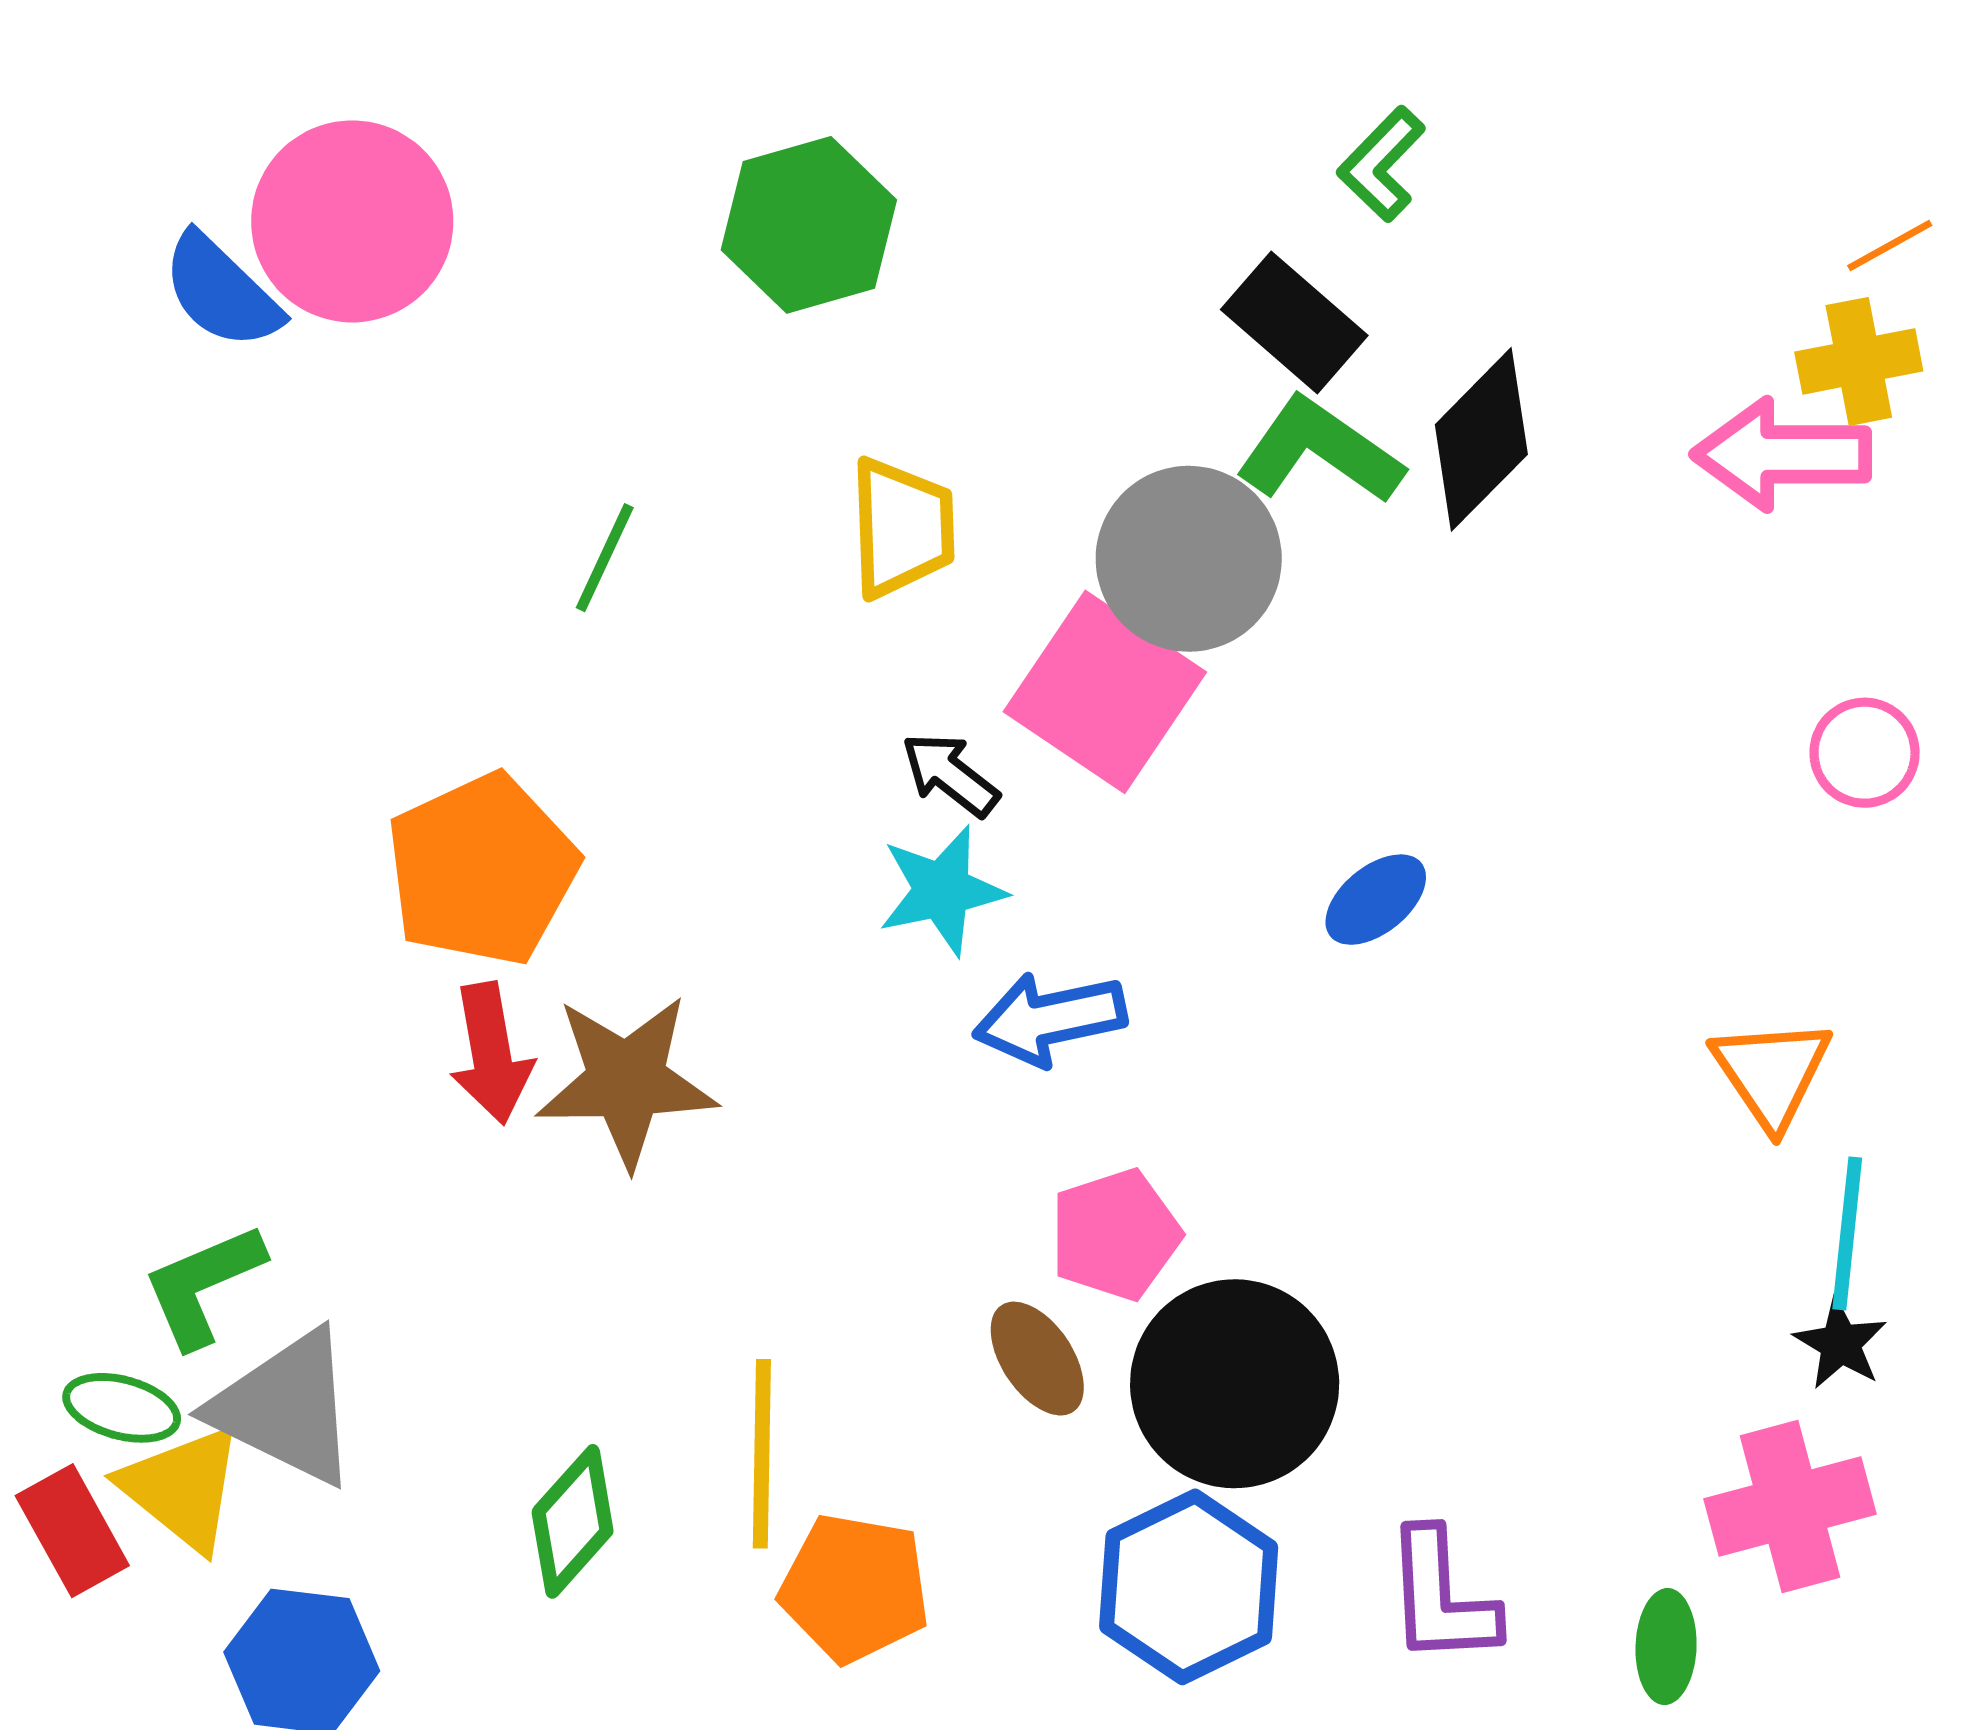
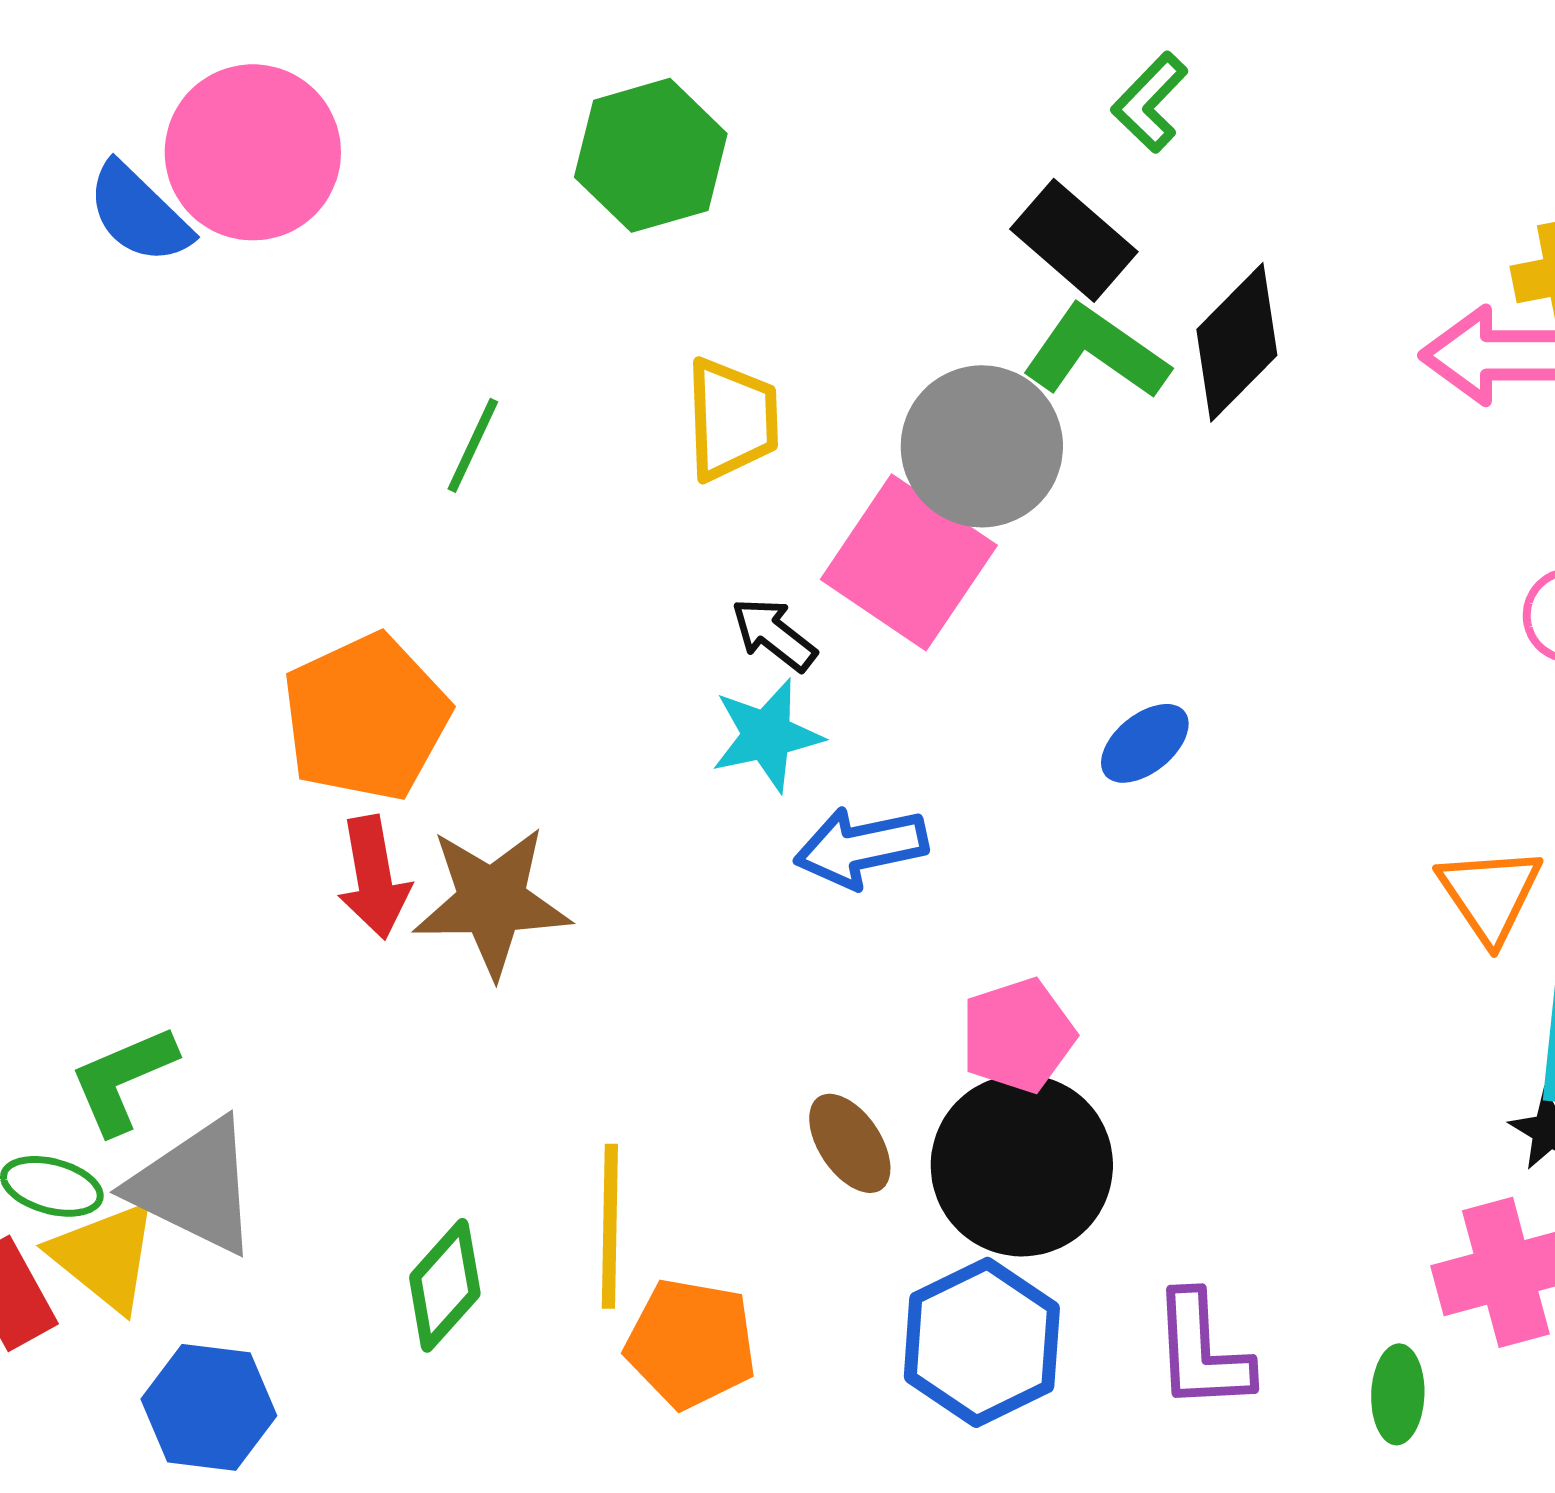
pink pentagon: (1115, 1235) -> (1018, 1035), moved

